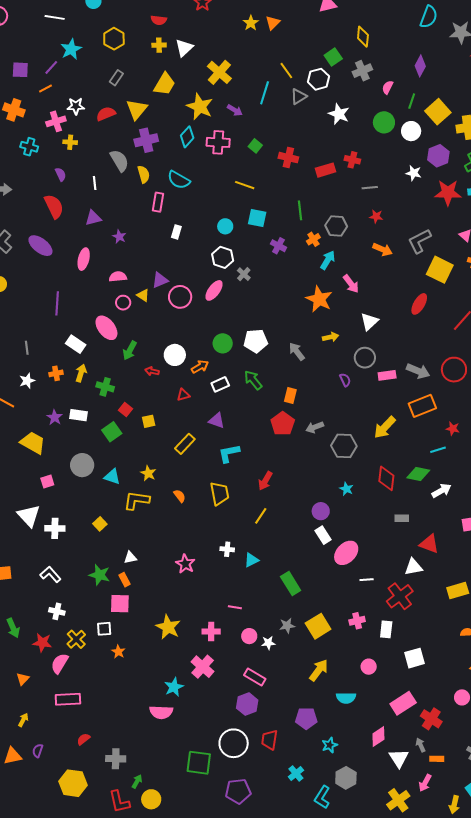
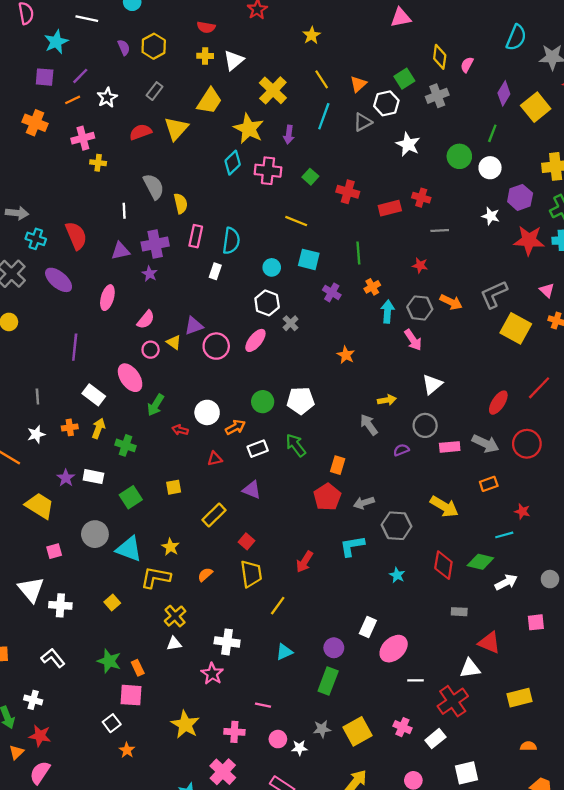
orange triangle: (273, 23) -> (358, 84), moved
cyan star: (71, 49) -> (56, 42), moved
yellow line: (286, 71) -> (322, 79), moved
pink semicircle: (388, 87) -> (467, 65), moved
white star: (76, 106) -> (107, 98), moved, turned -30
purple arrow: (235, 110) -> (289, 135), turned 63
yellow square: (438, 112) -> (536, 107), moved
purple cross: (146, 140) -> (155, 244), moved
cyan cross: (29, 147) -> (36, 239), moved
purple semicircle: (61, 174) -> (124, 47), moved
cyan semicircle: (179, 180) -> (231, 241), moved, turned -115
red star: (376, 216) -> (420, 265), moved
gray hexagon: (336, 226) -> (420, 308), moved
cyan arrow: (328, 260) -> (388, 312), turned -30
pink semicircle: (118, 277) -> (146, 320), turned 132
orange star: (319, 299) -> (346, 355), moved, size x0.6
red ellipse: (419, 304) -> (498, 403), moved
gray arrow: (297, 351) -> (369, 425), moved
purple semicircle: (345, 380) -> (401, 450), turned -88
orange rectangle: (422, 406) -> (489, 484), size x0.6
red square: (125, 410) -> (247, 541), moved
yellow arrow: (385, 427) -> (444, 507), turned -105
cyan L-shape: (229, 453) -> (352, 546), moved
cyan triangle: (112, 477) -> (129, 549), size x1.4
orange semicircle: (180, 496) -> (205, 575), turned -96
purple circle: (321, 511) -> (334, 648), moved
yellow line: (261, 516) -> (278, 606), moved
white rectangle: (323, 535) -> (368, 627), turned 54
white cross: (227, 549) -> (227, 642), moved, size x1.5
white triangle: (130, 558) -> (174, 644), moved
pink star: (185, 564) -> (212, 674), moved
green rectangle: (291, 584) -> (328, 681), turned 50
white cross: (57, 611) -> (33, 700), moved
pink cross: (357, 621) -> (402, 727), turned 35
white square: (104, 629) -> (112, 723), turned -35
white rectangle: (386, 629) -> (435, 739), turned 42
yellow cross: (76, 639) -> (175, 616), moved
pink semicircle: (60, 663) -> (40, 773), moved
orange triangle: (23, 679) -> (16, 752), moved

